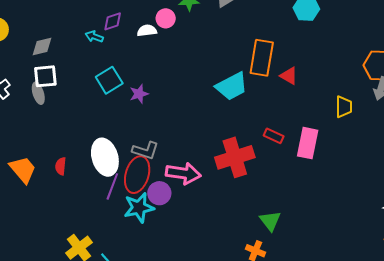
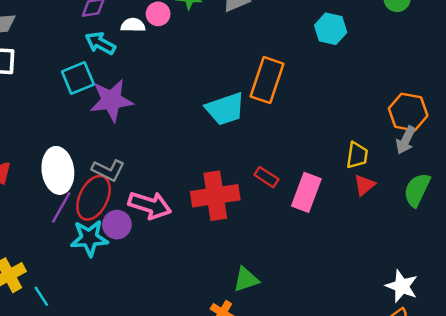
cyan arrow: (94, 37) -> (100, 43), moved, size x1.4
red triangle: (289, 76) -> (364, 185), moved, turned 42
purple star: (139, 94) -> (111, 100), size x1.8
green triangle: (270, 221) -> (246, 279), turned 40

